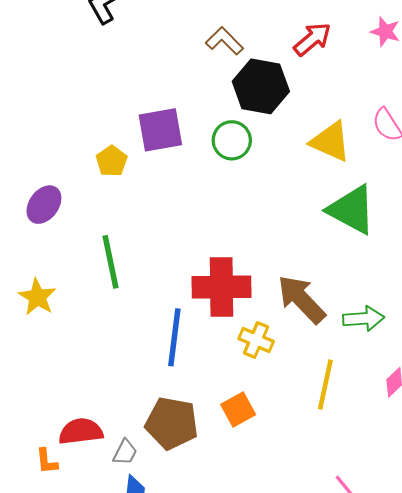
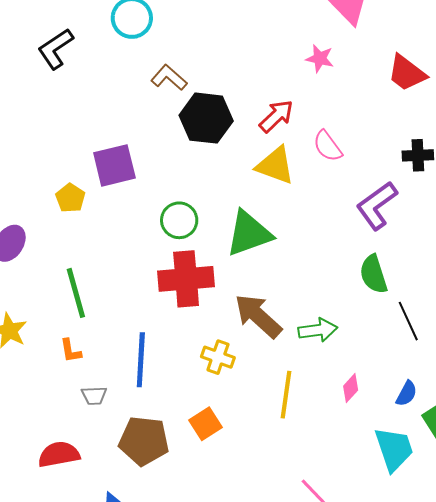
red arrow: (312, 39) -> (276, 116), moved
green circle: (232, 140) -> (179, 220), moved
green triangle: (352, 210) -> (249, 233), moved, turned -44
red cross: (222, 287) -> (186, 279), moved
gray trapezoid: (125, 452) -> (94, 396), moved, turned 64
orange L-shape: (47, 461) -> (71, 351), moved

